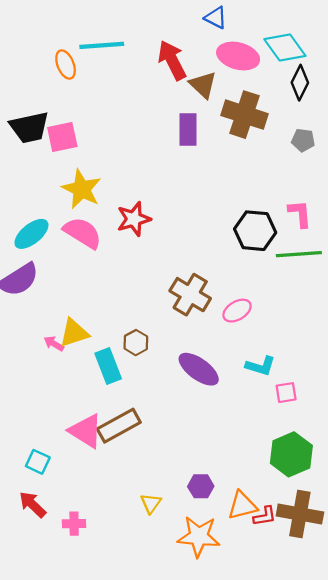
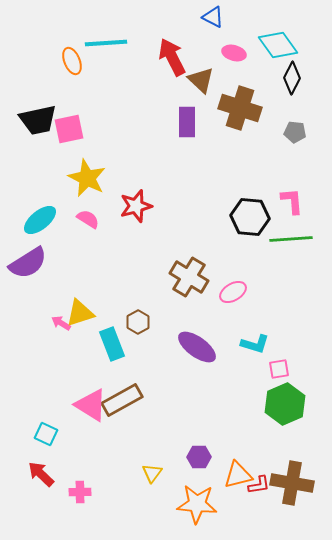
pink ellipse: (238, 56) -> (234, 53), size x0.6
pink semicircle: (83, 233) -> (88, 219), size x0.6
green hexagon: (291, 454) -> (285, 404), moved

